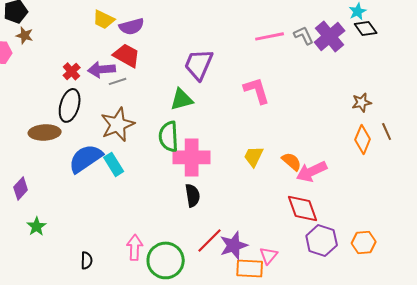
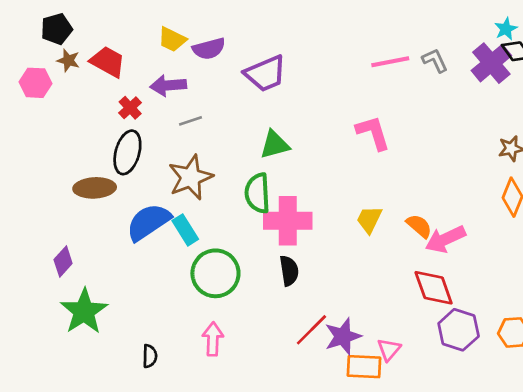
purple cross: (330, 36) -> (491, 63), moved
red trapezoid: (127, 55) -> (108, 62), moved
purple trapezoid: (199, 64) -> (265, 74), moved, turned -136
purple arrow: (102, 69) -> (168, 85), moved
green star: (37, 226) -> (84, 311), size x1.8
green circle: (166, 260) -> (215, 273), moved

